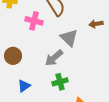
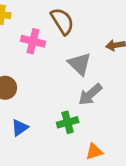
gray arrow: (54, 58) -> (90, 94), moved

